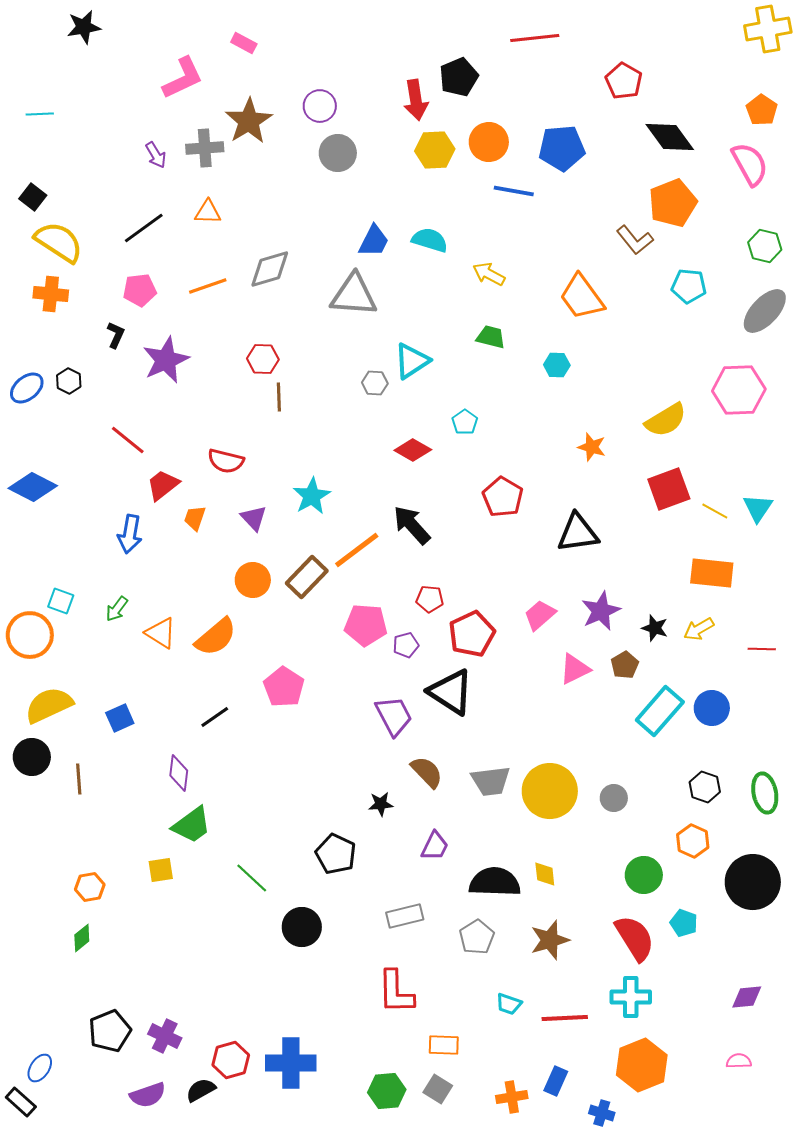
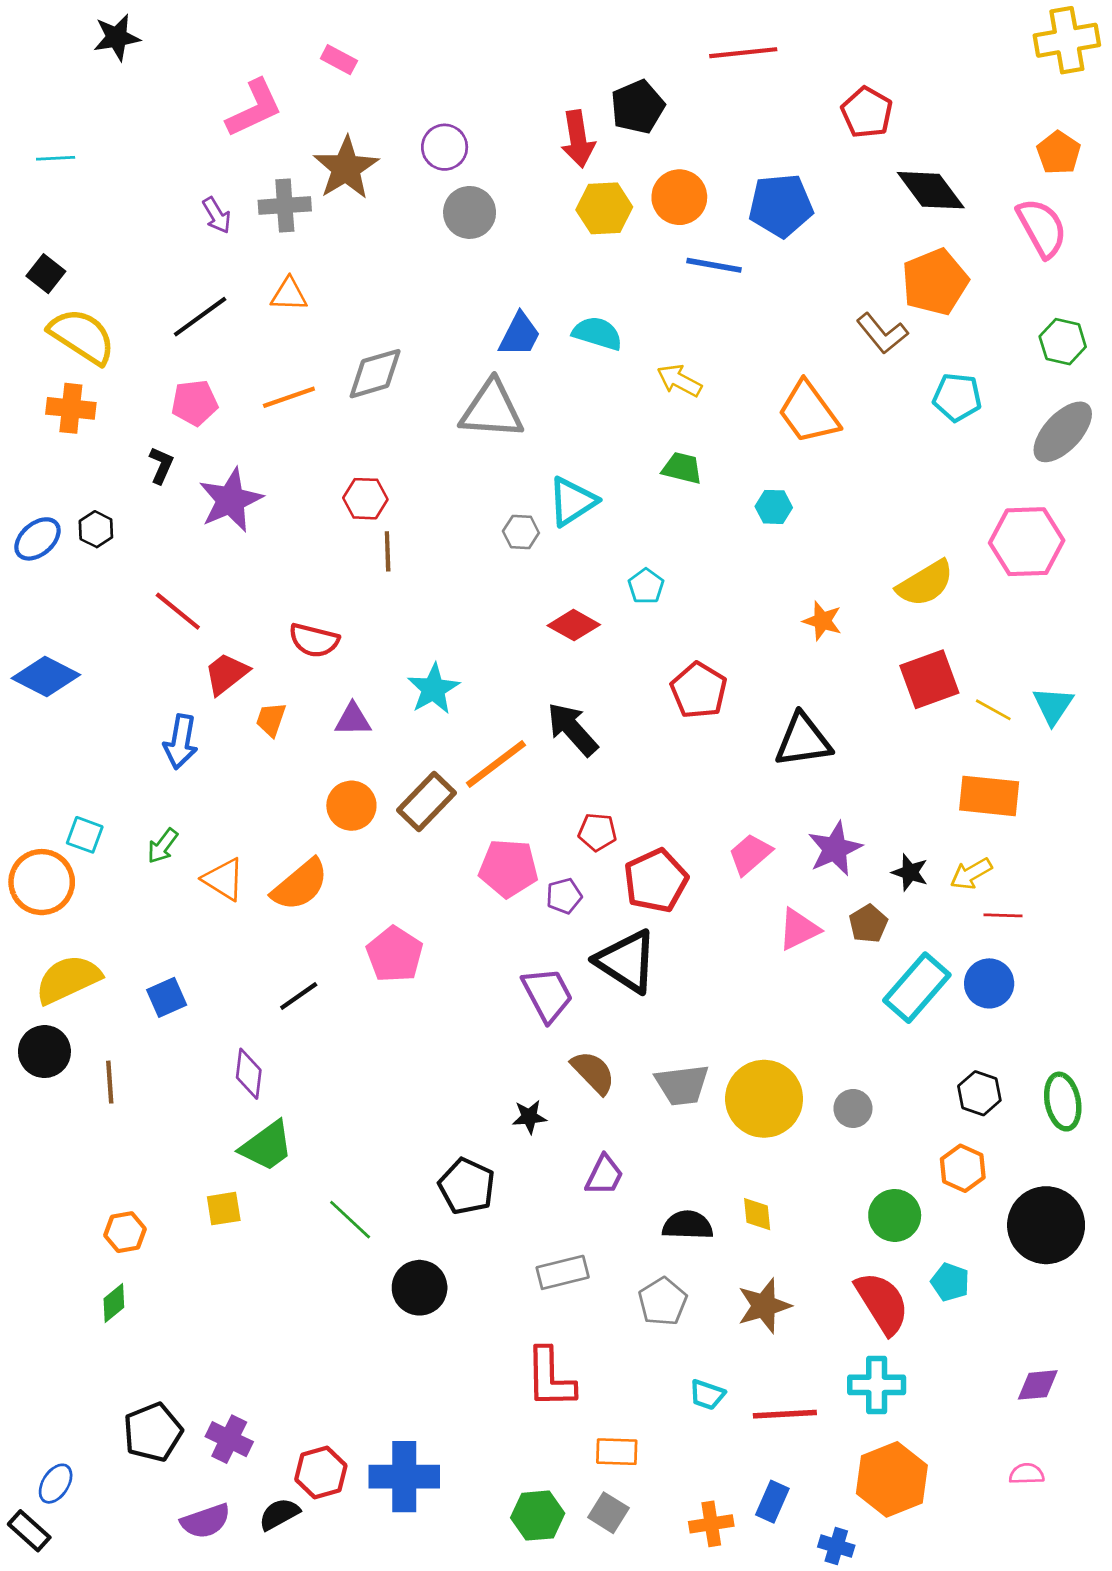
purple triangle: (254, 518) -> (353, 720), turned -48
red line: (762, 649) -> (1003, 915), moved
black semicircle: (495, 882) -> (688, 1225), size x0.7

